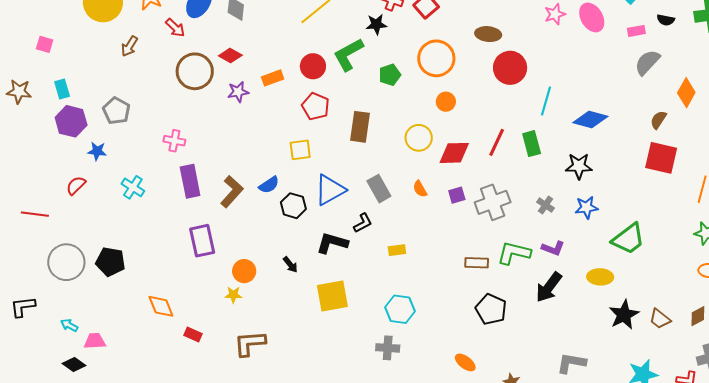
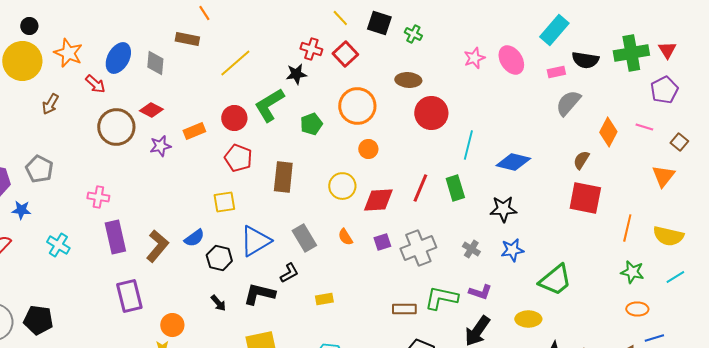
black semicircle: (666, 20) -> (585, 60), size x1.5
black arrow: (290, 265) -> (218, 303), moved

